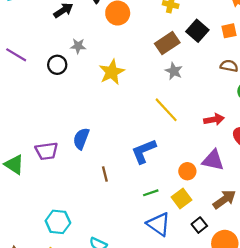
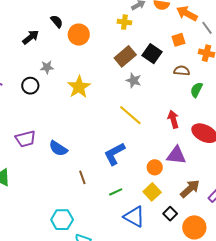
black square: (197, 31) -> (152, 54), moved
red arrow: (214, 119) -> (173, 119), turned -90
blue semicircle: (81, 139) -> (58, 148), turned -72
purple trapezoid: (47, 151) -> (26, 139), moved
green line: (151, 193) -> (116, 192), moved
cyan hexagon: (58, 222) -> (62, 220), moved

